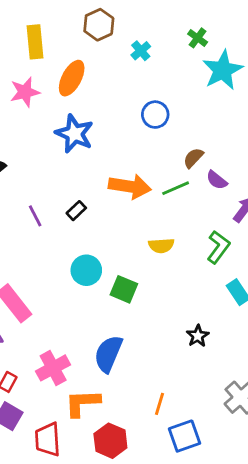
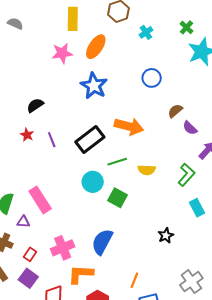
green line: (176, 188) -> (117, 162), moved
black rectangle: (76, 211) -> (90, 140), size x2.0
purple line: (35, 216) -> (52, 140), moved

